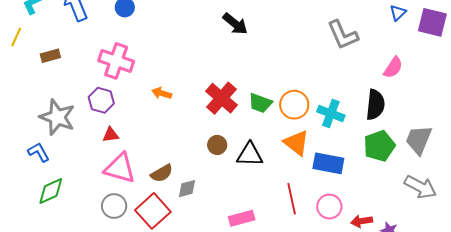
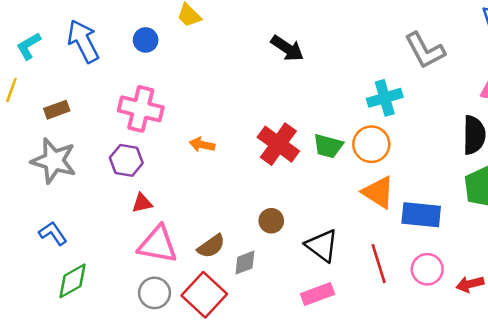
cyan cross: (331, 113) -> (385, 98), moved, turned -32
gray star: (57, 117) -> (54, 161), moved
brown circle: (217, 145) -> (271, 221), moved
black triangle: (250, 155) -> (322, 245), moved, turned 40

